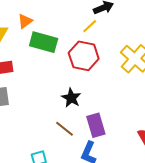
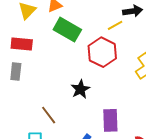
purple rectangle: (96, 125) -> (110, 120), moved
brown line: (64, 129) -> (49, 115), moved

